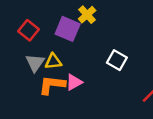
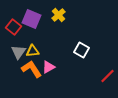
purple square: (68, 29) -> (32, 19), moved
orange L-shape: (52, 85) -> (32, 69), turned 50

